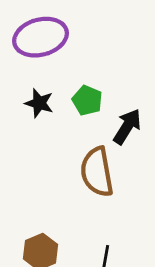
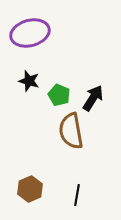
green pentagon: (87, 100) -> (59, 95), moved

